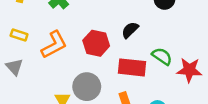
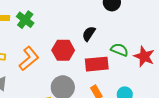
red star: (189, 70) -> (144, 56), turned 30

